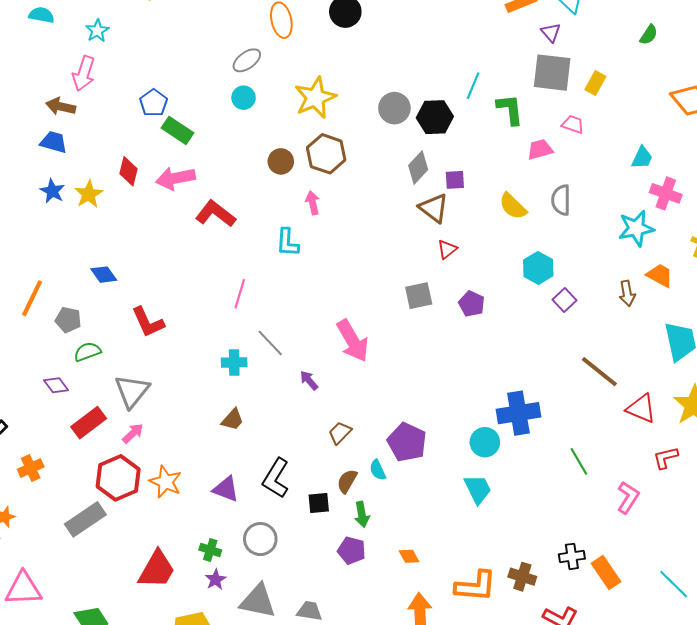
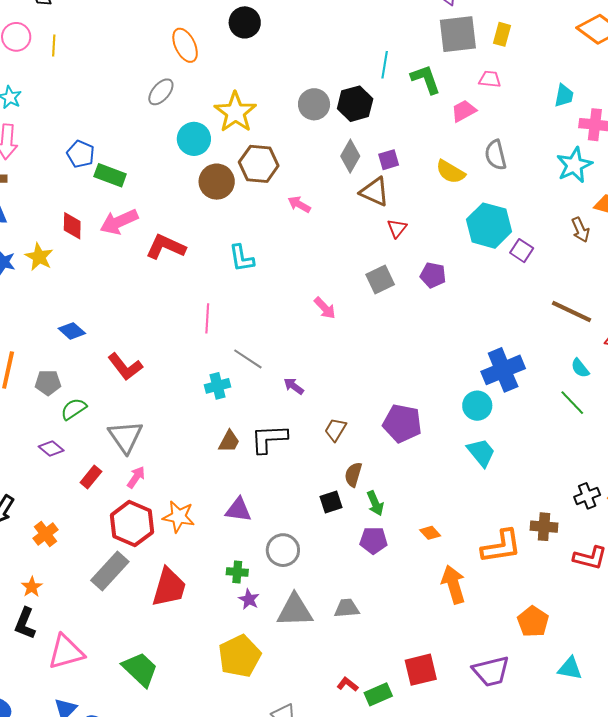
cyan circle: (244, 98) -> (194, 139), moved, size x1.4
brown circle: (281, 161) -> (217, 182), size x1.4
pink arrow: (313, 203) -> (299, 204), moved, turned -35
cyan hexagon: (538, 268) -> (489, 226), size x1.4
pink arrow: (353, 341) -> (325, 308), moved, size x0.6
red rectangle: (89, 423) -> (91, 477), size x0.7
cyan semicircle: (378, 470) -> (580, 368), moved
black L-shape: (276, 478) -> (269, 439), moved, turned 69
red trapezoid: (157, 570) -> (169, 587), moved

